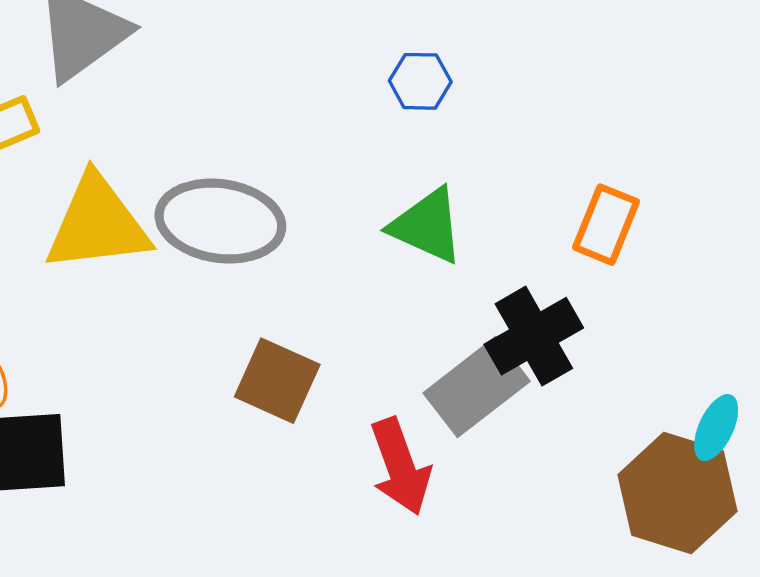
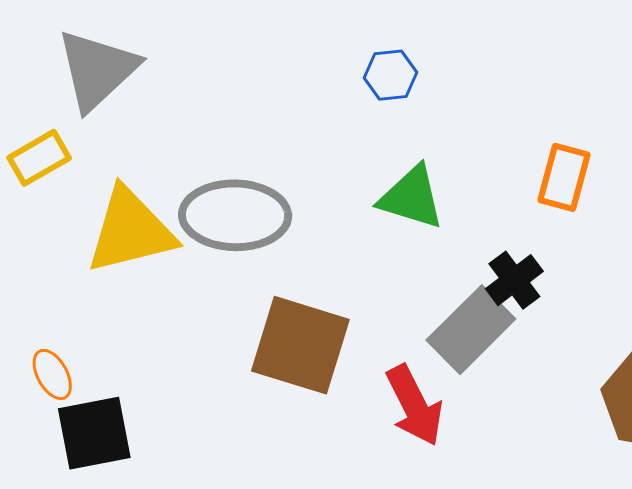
black cross: (534, 336) -> (514, 280), size x0.7
brown square: (277, 381) -> (300, 345), size x1.4

